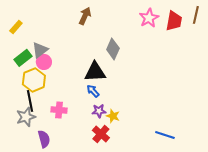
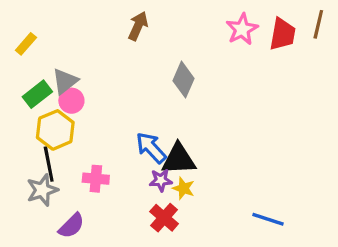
black triangle: (95, 72) -> (179, 159), moved
blue arrow: (93, 91) -> (151, 148), size x1.5
purple semicircle: (44, 139) -> (71, 226), turned 60

